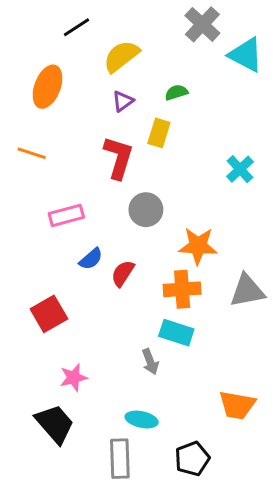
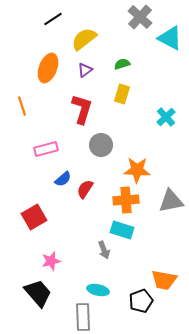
orange ellipse: (47, 87) -> (48, 68), moved
yellow rectangle: (159, 133) -> (122, 94), moved
orange line: (32, 153) -> (22, 106), turned 54
black pentagon: (192, 459) -> (141, 301), moved

